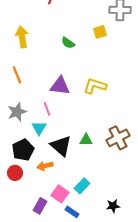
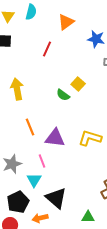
yellow square: (100, 32) -> (78, 84), moved, turned -32
orange line: (17, 75) -> (30, 127), moved
green triangle: (86, 140) -> (88, 217), moved

